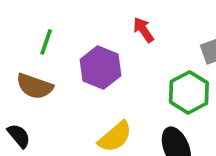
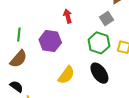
red arrow: (143, 30) -> (68, 16), turned 32
brown semicircle: (35, 86) -> (18, 59), turned -54

